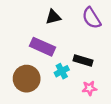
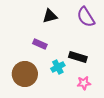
purple rectangle: (43, 47) -> (40, 44), size x0.6

